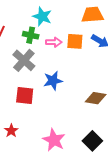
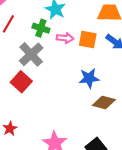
blue star: (53, 81) -> (89, 78), moved
red square: (25, 96) -> (21, 82), moved, turned 30

